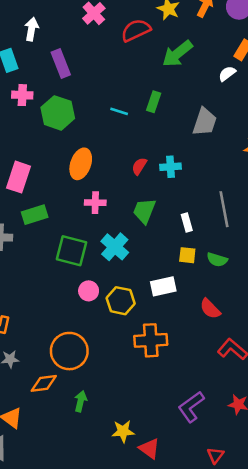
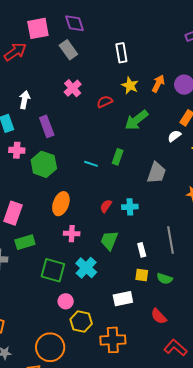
red semicircle: (136, 30) -> (105, 102), size x0.7
yellow hexagon: (121, 301) -> (81, 322), moved

